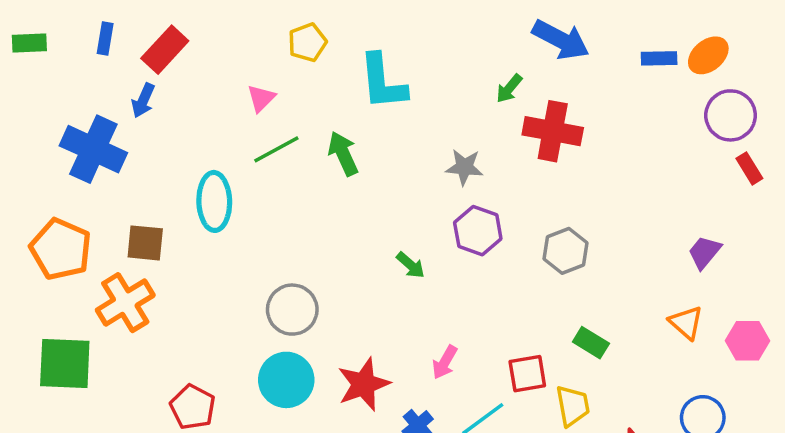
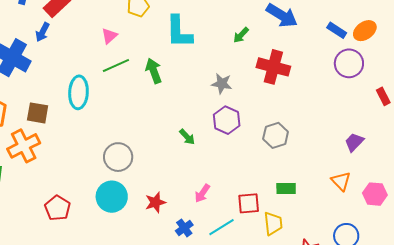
blue rectangle: (659, 58) -> (337, 30), turned 30
green arrow: (509, 88) -> (241, 35), moved
purple circle: (731, 115) -> (349, 63), moved
green rectangle: (591, 343) -> (286, 188), turned -36
red star: (364, 384) -> (155, 202), size x0.7

